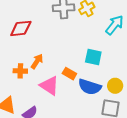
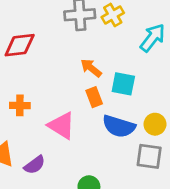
orange arrow: (37, 61) -> (91, 68), moved, turned -84
orange rectangle: (69, 74) -> (94, 97), moved, turned 40

